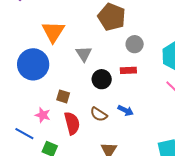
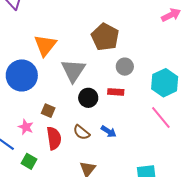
gray triangle: (84, 54) -> (73, 71), size x1.5

